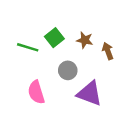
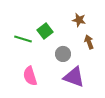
brown star: (85, 40) -> (79, 20), moved
gray circle: (68, 70) -> (63, 54), moved

